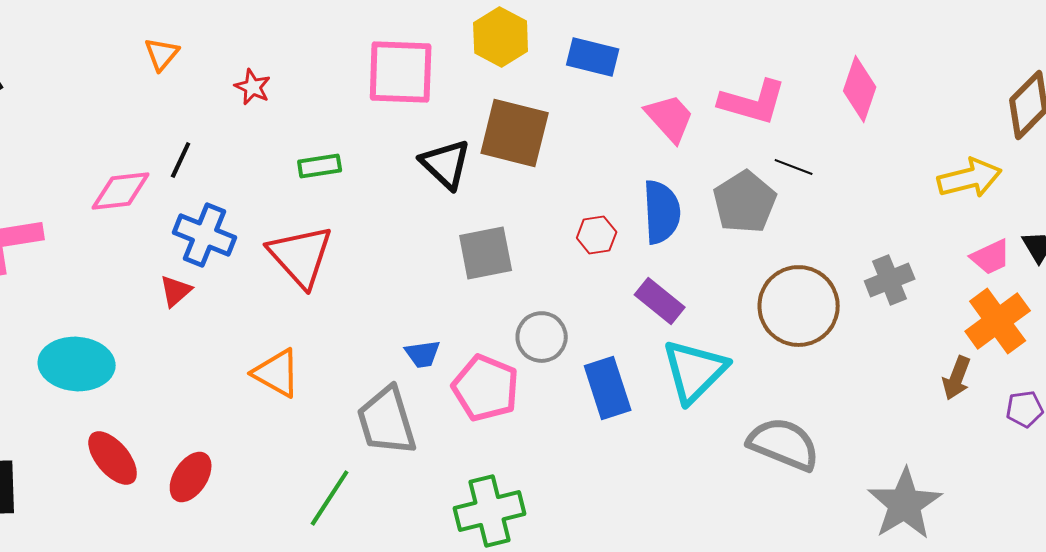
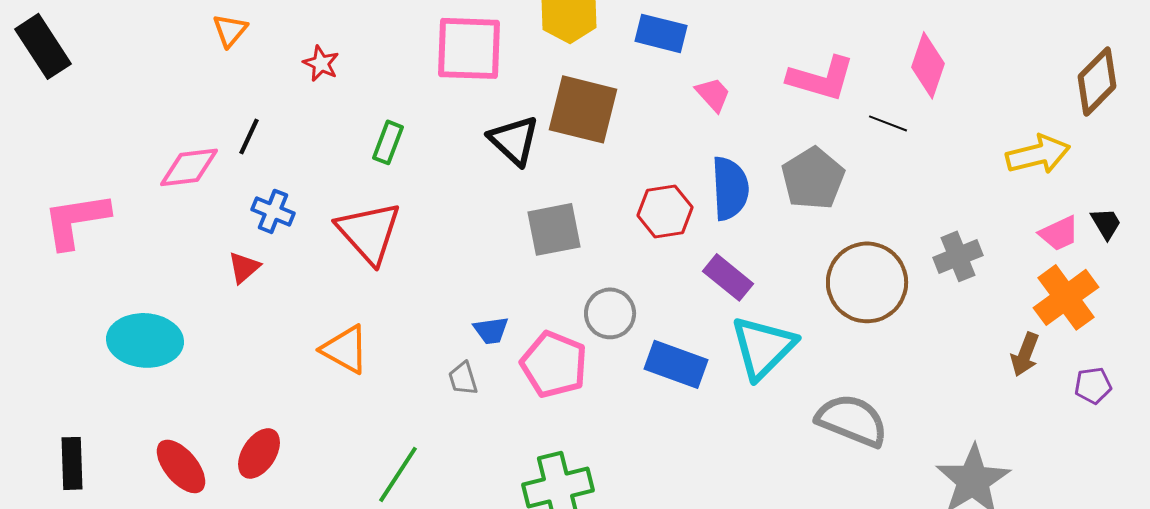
pink trapezoid: (670, 118) -> (713, 94), moved, size x0.7
green rectangle: (320, 166) -> (388, 142), turned -60
black line: (794, 167) -> (888, 123), moved
blue cross: (205, 235) -> (273, 211), size x0.7
red hexagon: (597, 235) -> (665, 211), size x1.4
blue rectangle: (608, 388) -> (676, 364), turned -52
gray trapezoid: (387, 421) -> (463, 378), moved, size x0.5
red ellipse: (113, 458) -> (181, 466), moved

